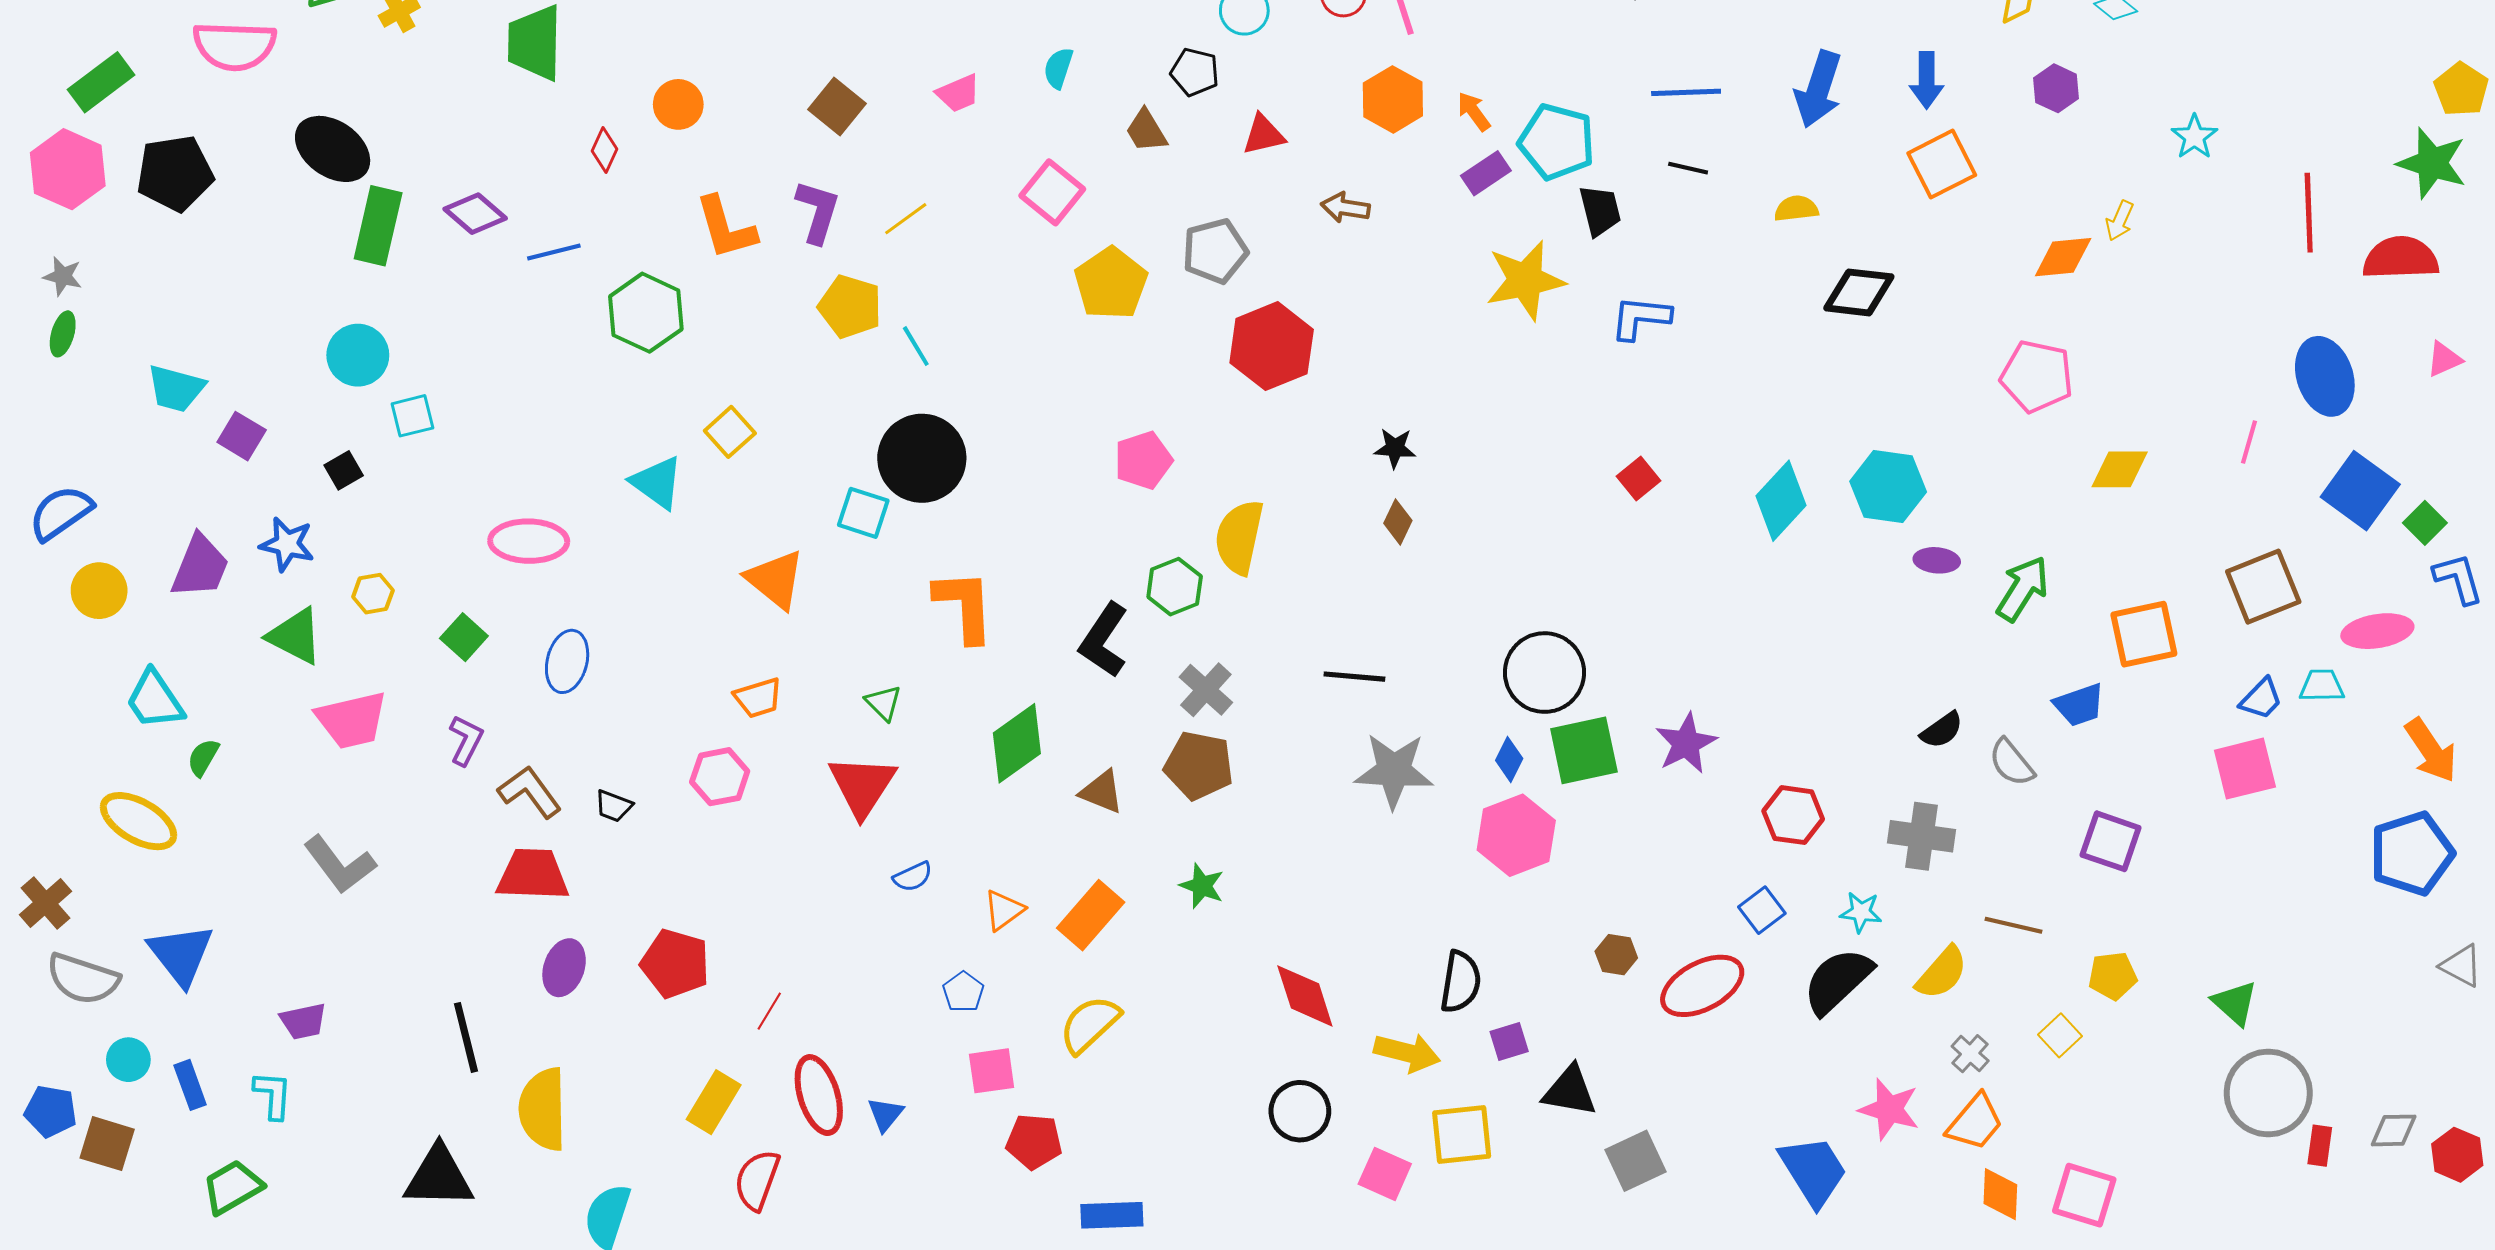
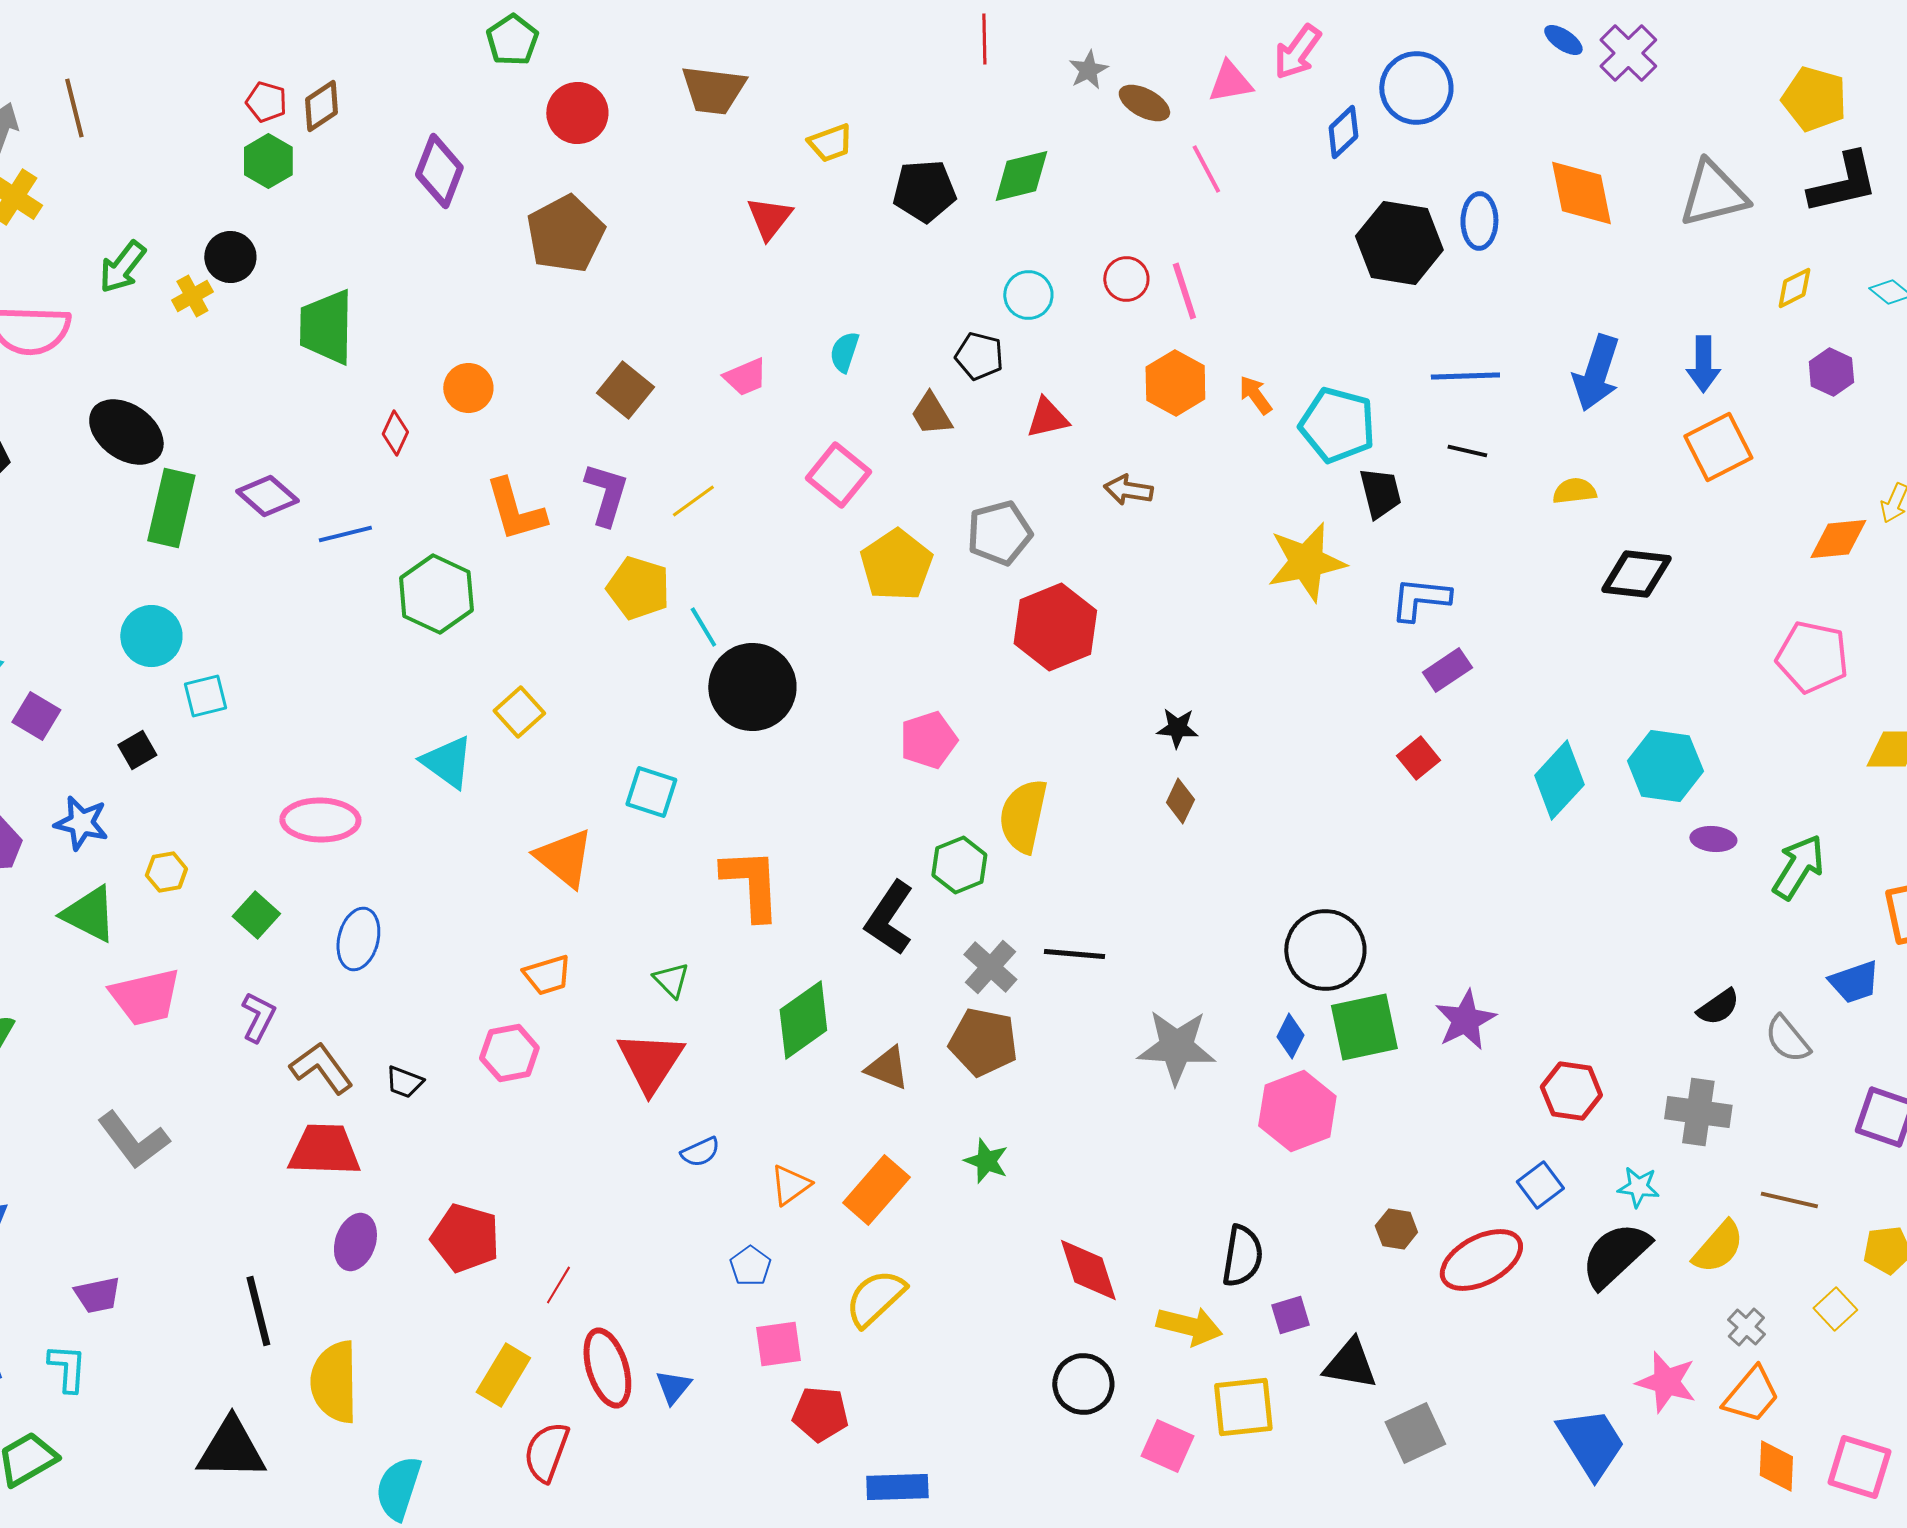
purple rectangle: (1486, 173) -> (1447, 670), moved
black circle: (922, 458) -> (752, 687), moved
black line: (1354, 677) -> (1074, 954), moved

